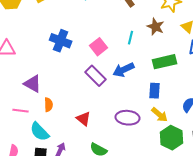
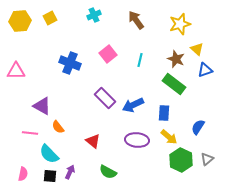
brown star: (156, 27) -> (176, 59), moved
pink square: (99, 47) -> (108, 54), moved
green rectangle: (165, 62) -> (174, 84), turned 50
blue arrow: (124, 70) -> (133, 105), moved
orange semicircle: (49, 105) -> (58, 127), turned 144

